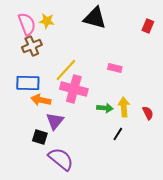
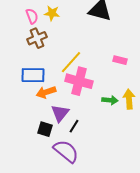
pink semicircle: (27, 24) -> (32, 16), size x0.7
orange arrow: (41, 100) -> (46, 92), turned -30
black line: (118, 134) -> (74, 126), moved

